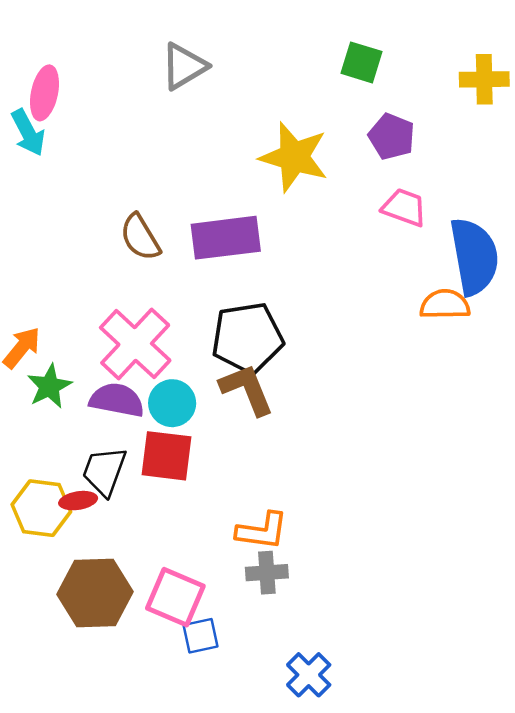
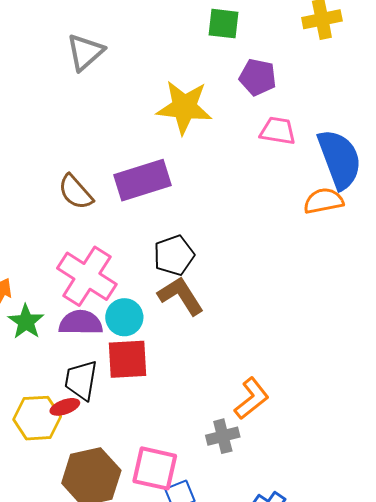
black pentagon: (247, 338) -> (174, 255), size x0.7
orange L-shape: (262, 531) -> (252, 399), moved, turned -36

